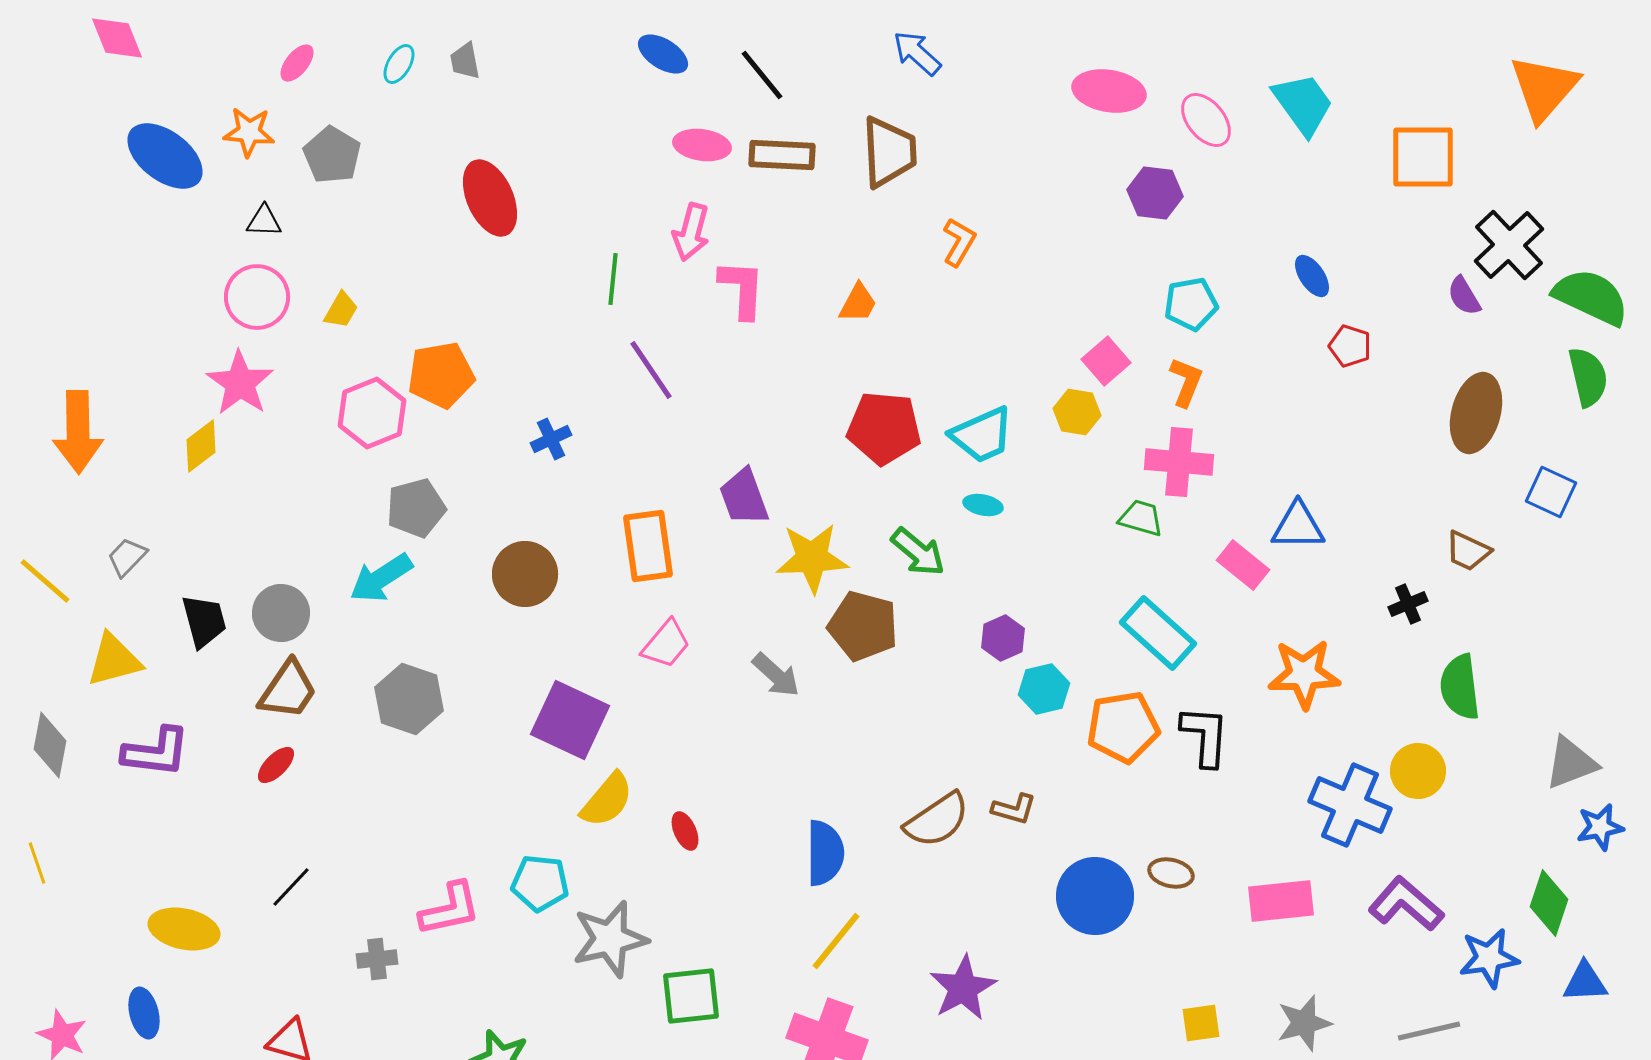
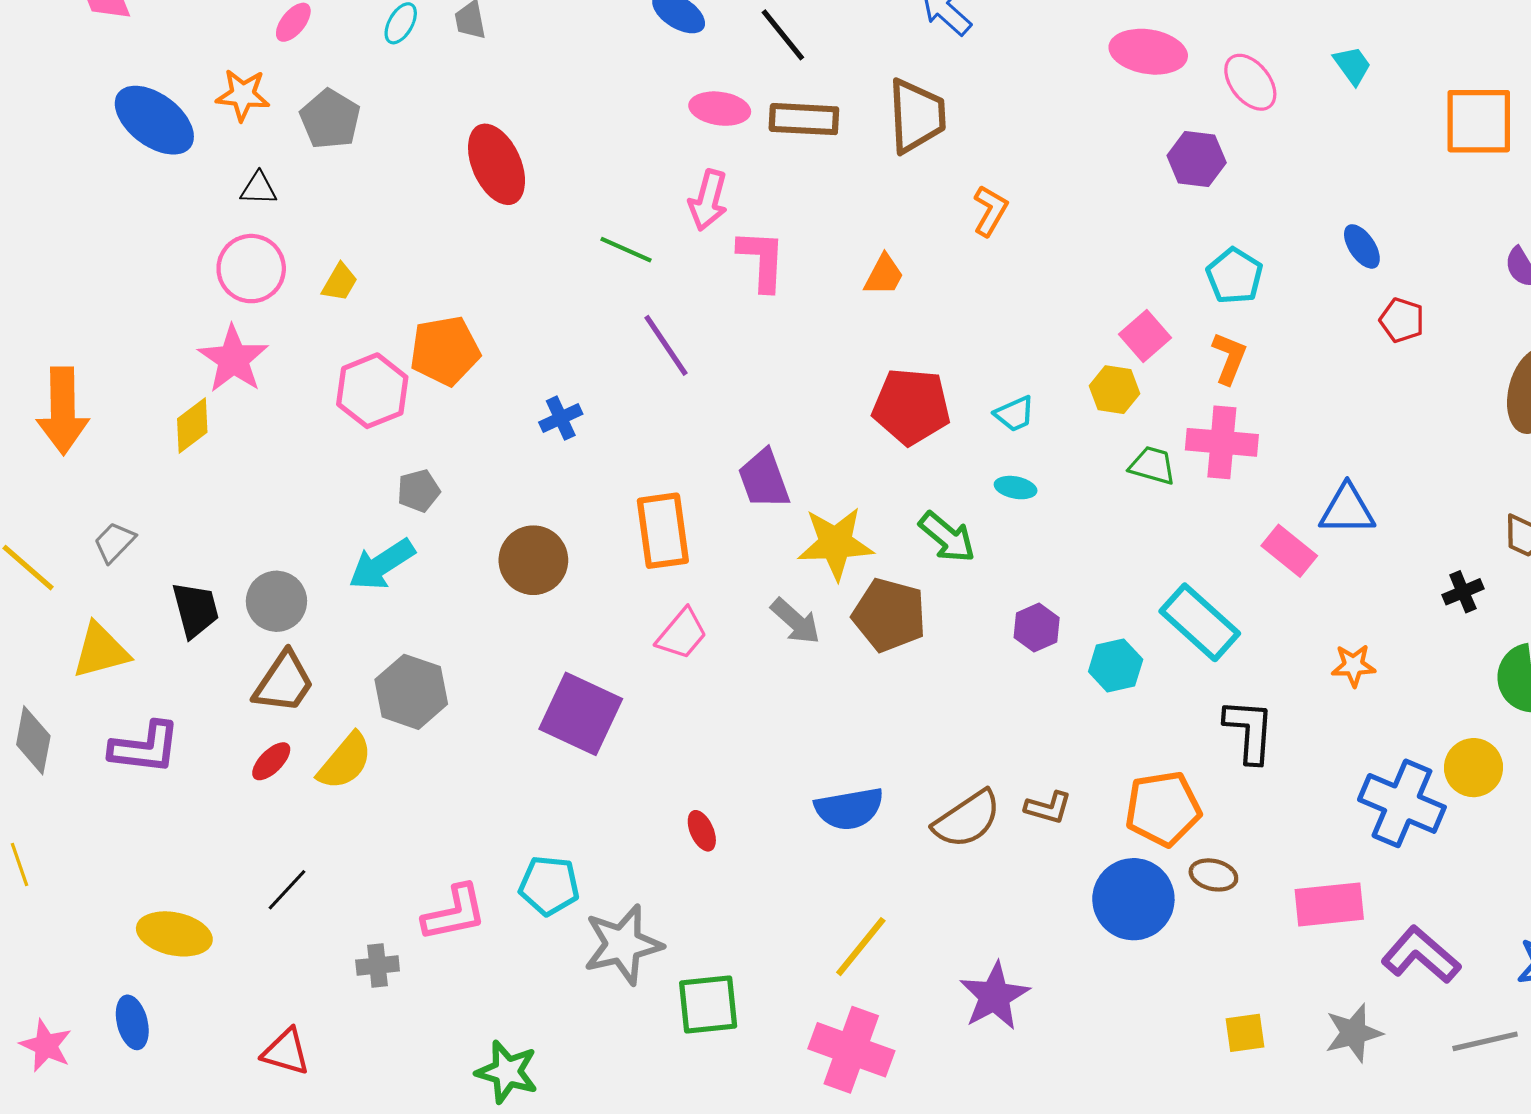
cyan trapezoid: (1303, 104) -> (1352, 65), size x0.6
green line: (613, 279) -> (626, 250), turned -72
cyan pentagon: (1191, 304) -> (1235, 276), turned -30
cyan trapezoid: (982, 435) -> (1014, 414), size x0.6
gray pentagon: (416, 508) -> (419, 491), size x0.7
green trapezoid: (1141, 518) -> (1152, 465), moved
orange star: (1304, 674) -> (1353, 665), size x0.6
gray arrow: (776, 675) -> (796, 621), moved
cyan hexagon: (1044, 689) -> (1116, 665), moved
orange pentagon: (1123, 727) -> (1163, 809), moved
yellow semicircle: (607, 800) -> (345, 761), moved
blue semicircle: (825, 853) -> (849, 809), moved, turned 80
purple L-shape: (1406, 904) -> (1421, 955), moved

